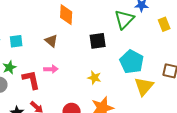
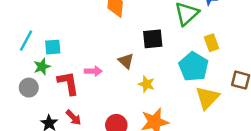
yellow rectangle: (164, 24) -> (211, 43), moved
cyan square: (16, 41) -> (53, 47), moved
brown triangle: (51, 41) -> (126, 61), moved

